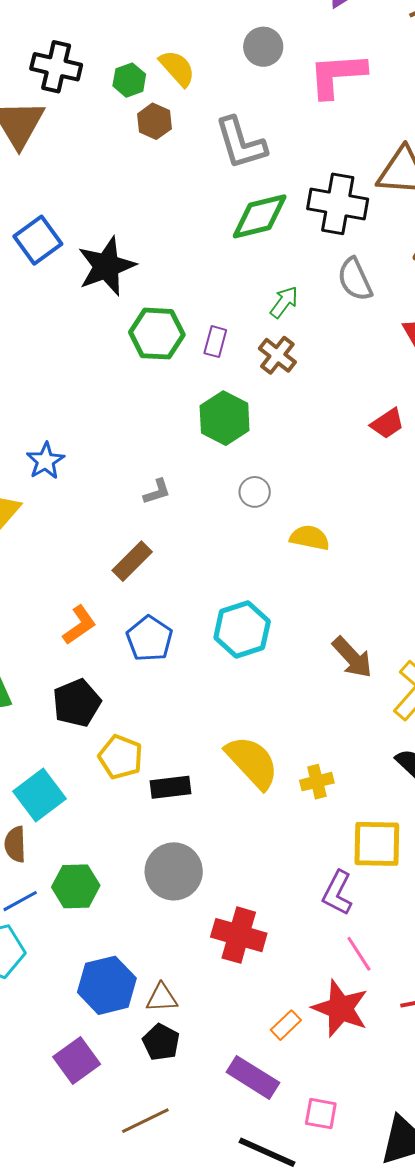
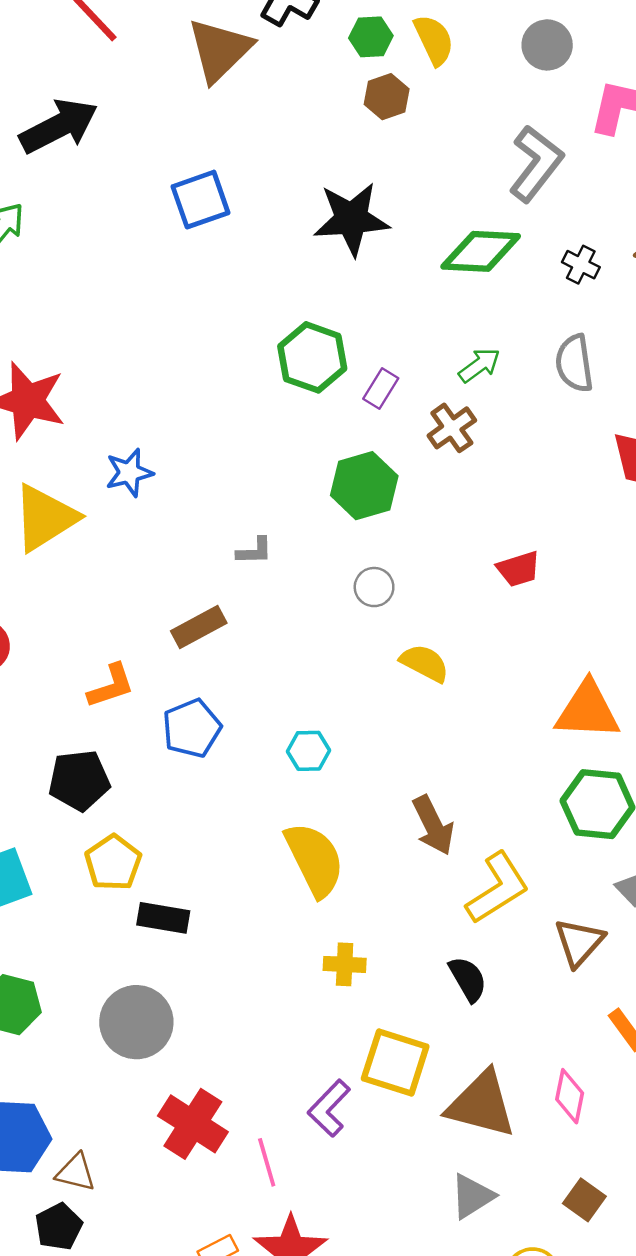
gray L-shape: (241, 143) -> (536, 164), moved, turned -142
black cross: (338, 204) -> (581, 265), size x0.5
black star: (106, 266) -> (351, 219), moved
red trapezoid: (387, 424) -> (518, 569), moved
cyan hexagon: (242, 629) -> (308, 751), size x0.6
yellow semicircle: (252, 762) -> (315, 859), moved
pink line: (359, 954) -> (267, 1162), moved

